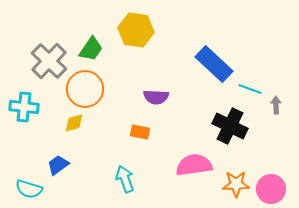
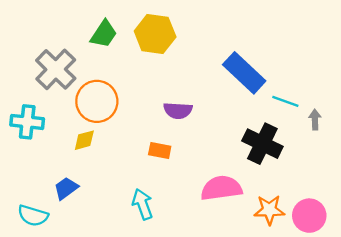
green trapezoid: (91, 49) -> (104, 34), moved

